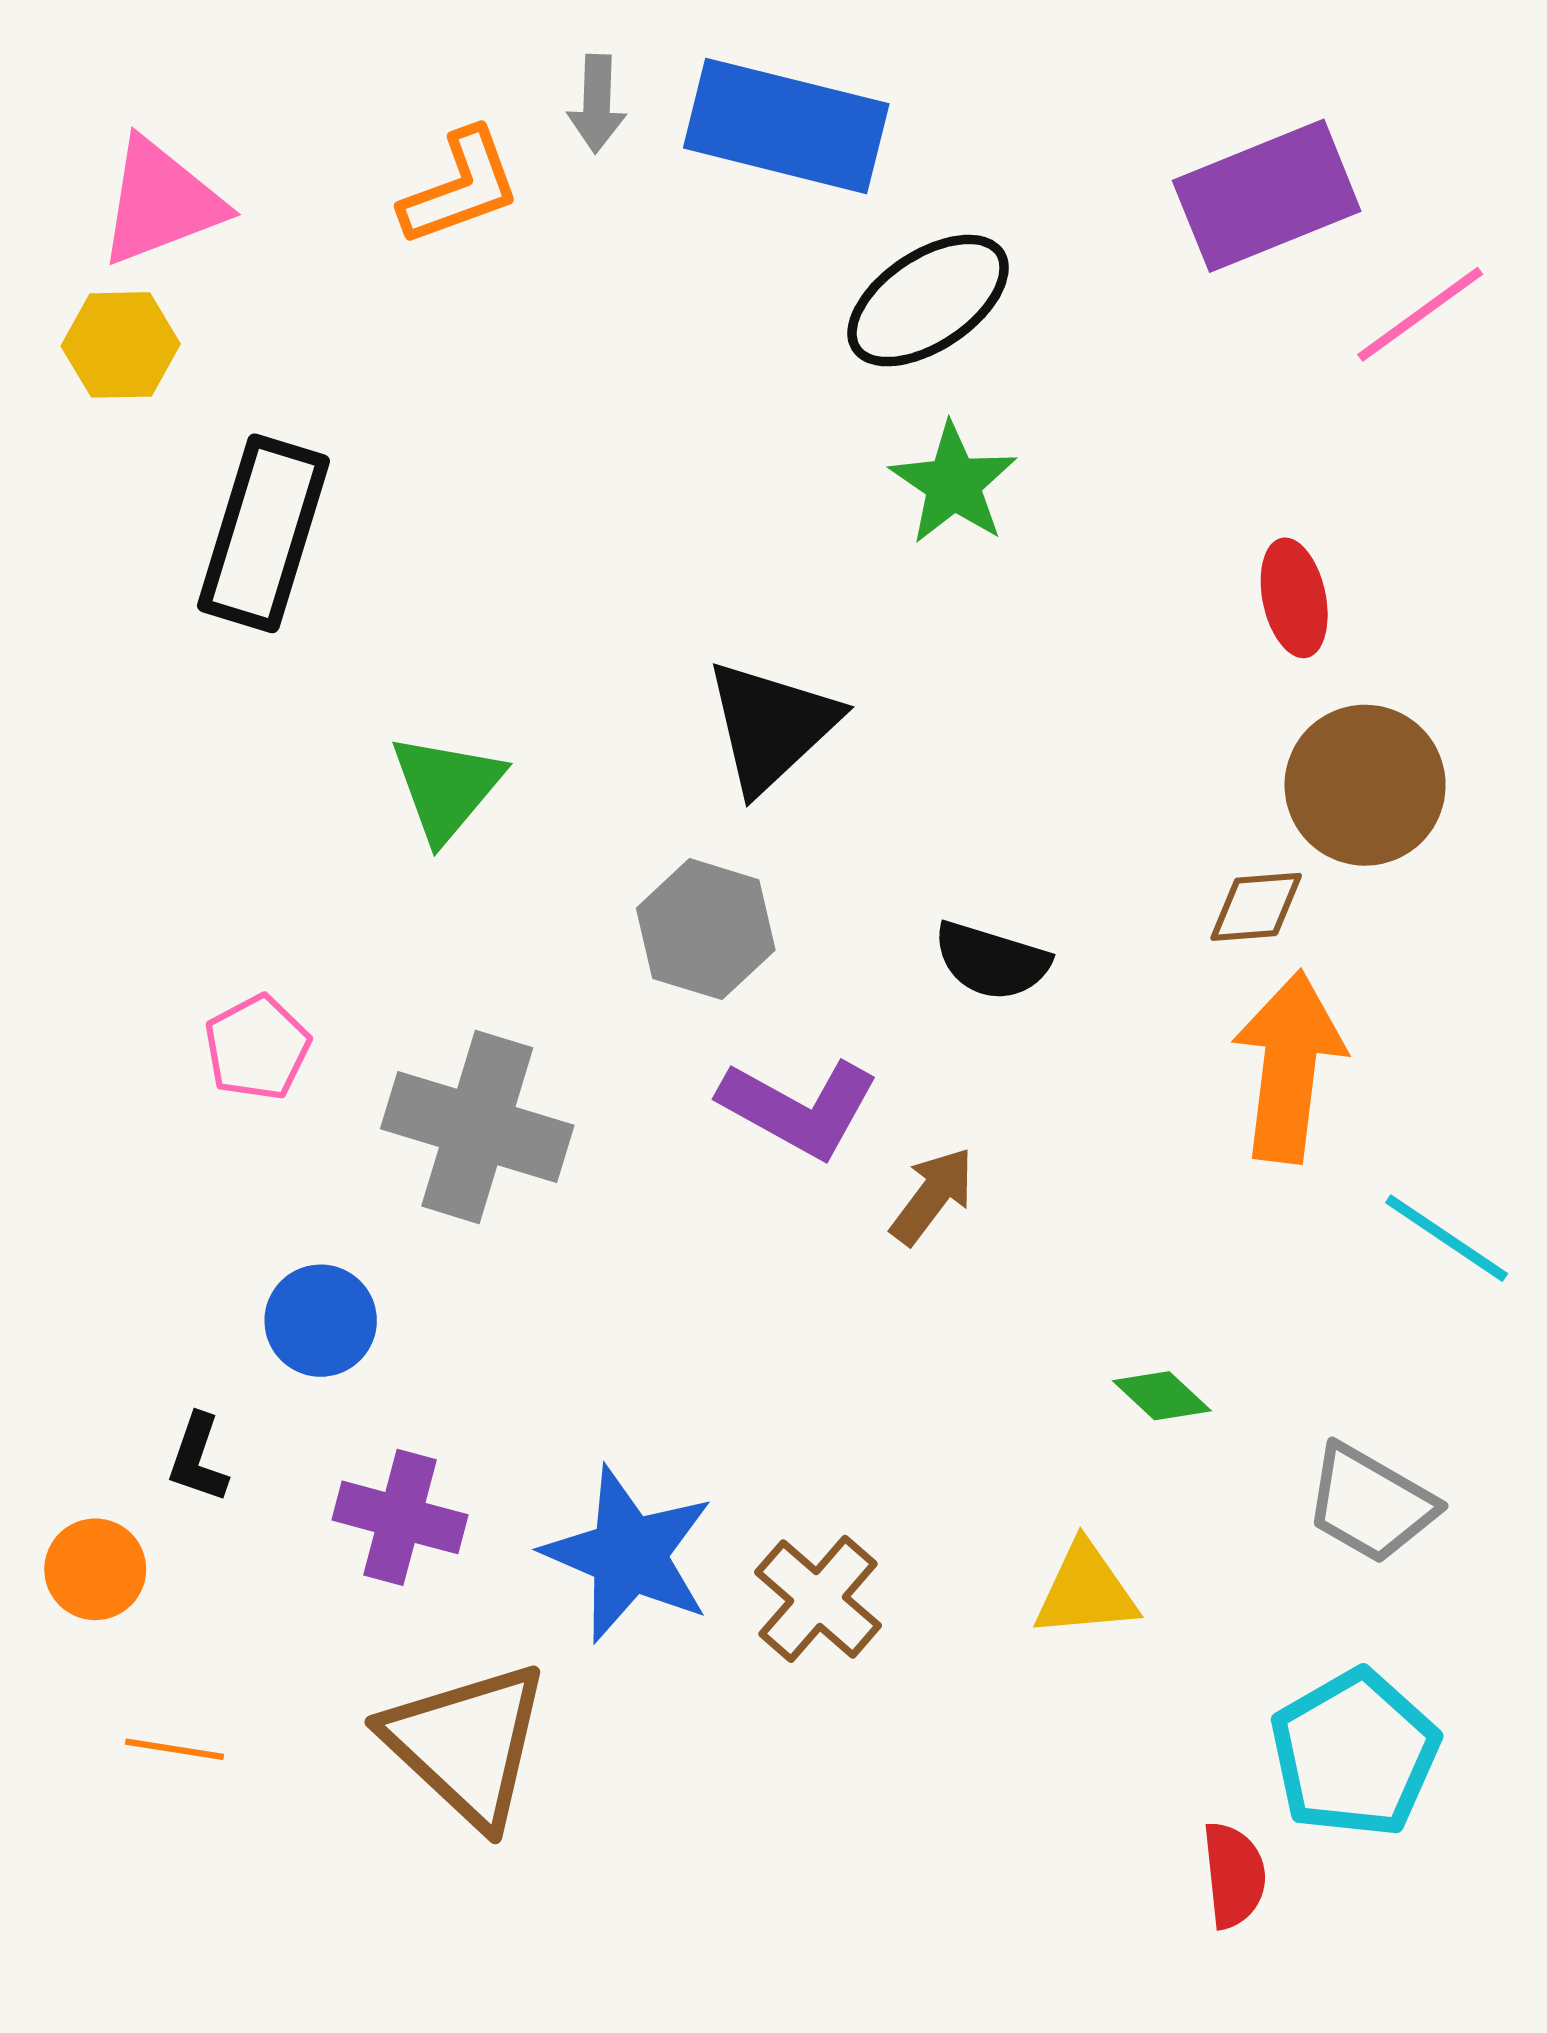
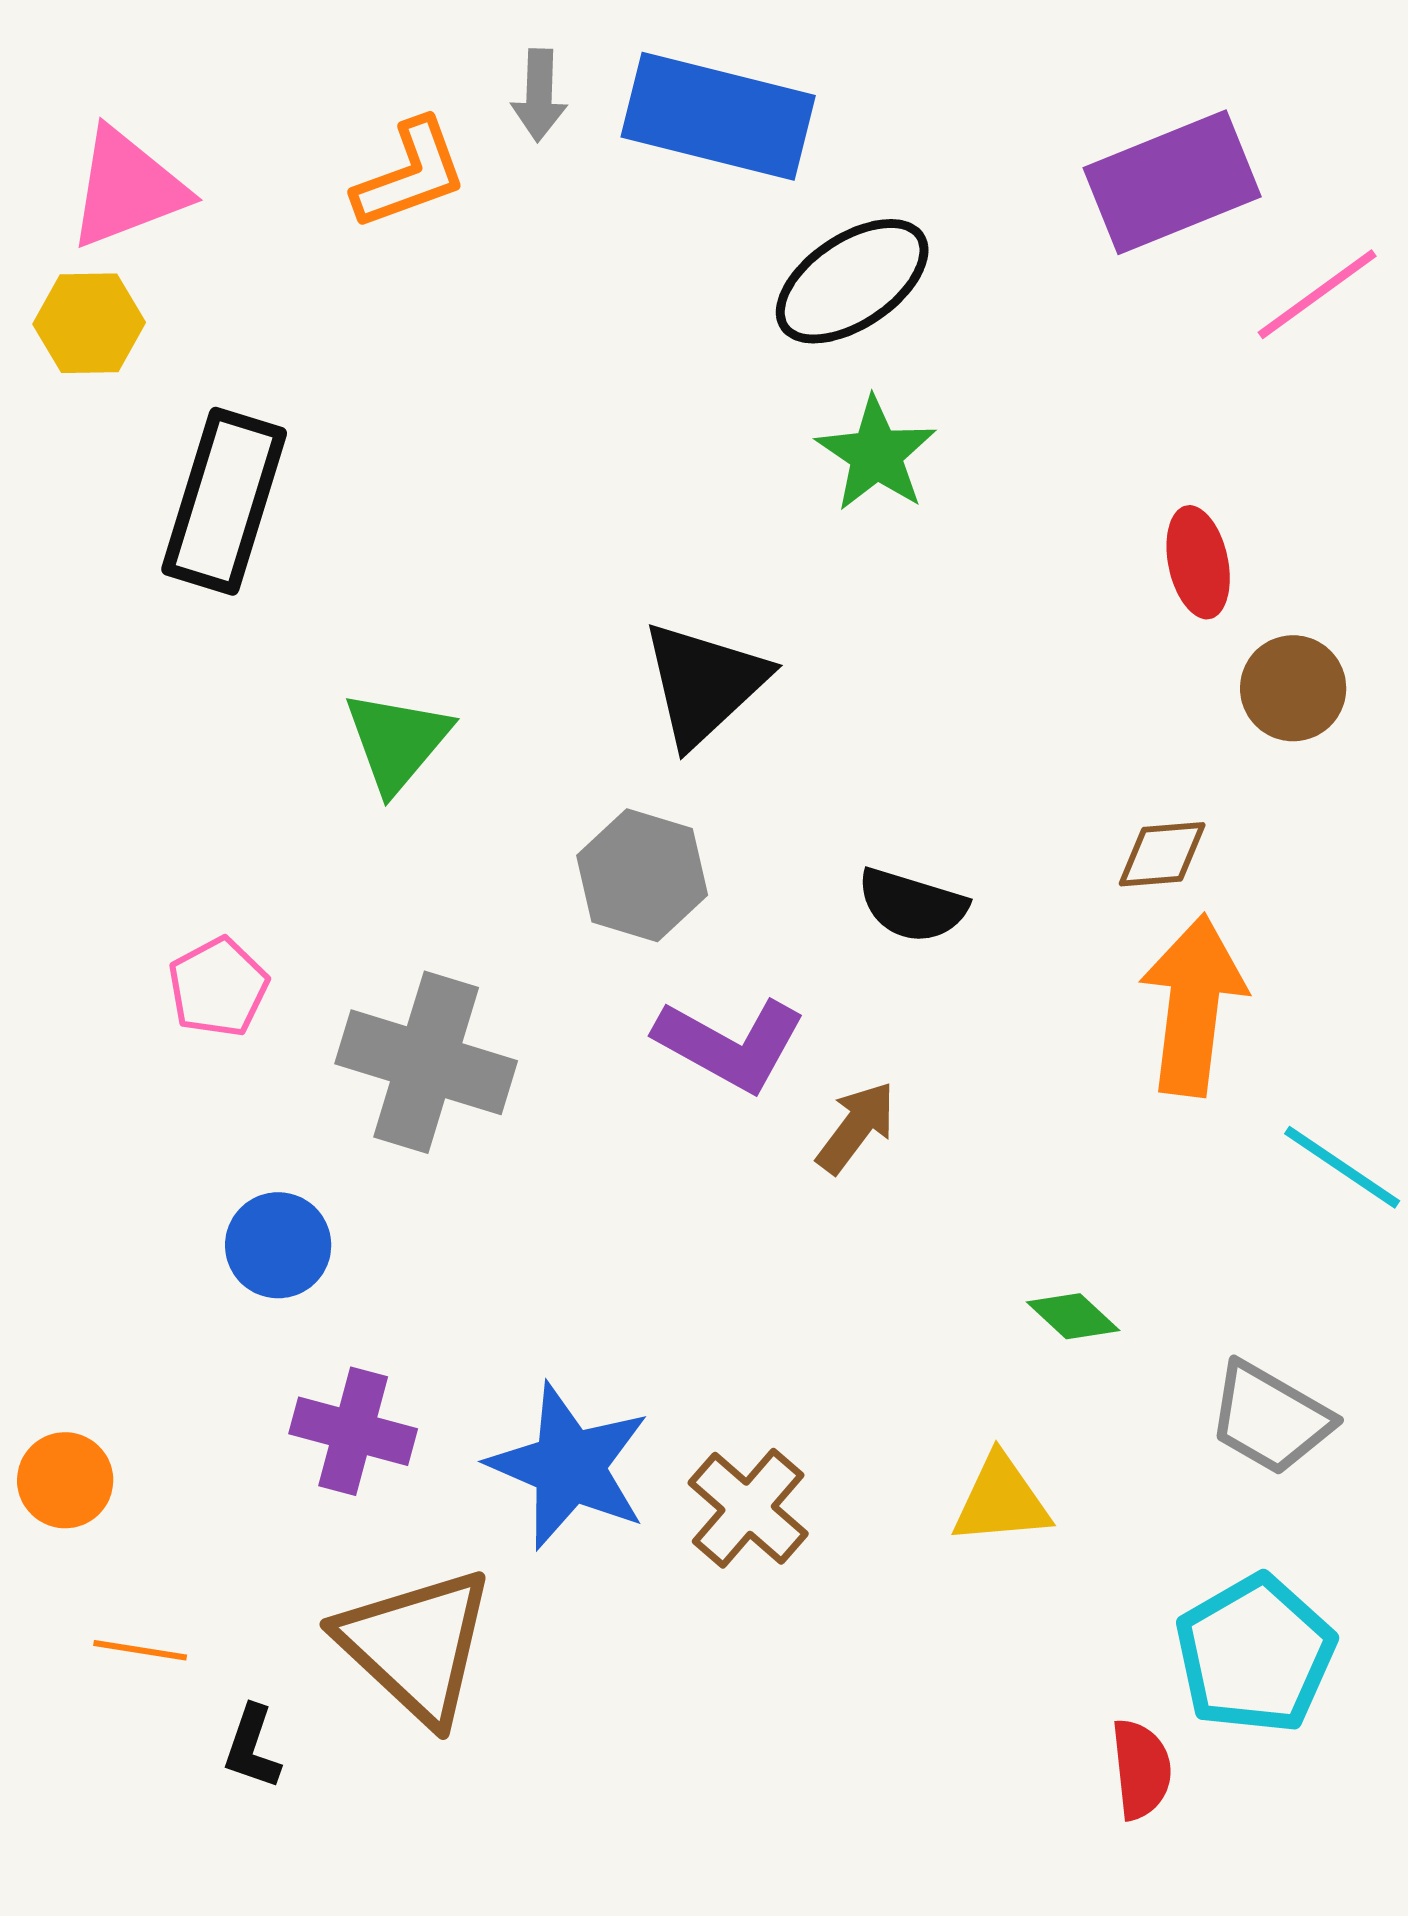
brown circle: (1365, 785) -> (1293, 688), moved, size x0.7
black L-shape: (198, 1458) -> (252, 1747), moved

